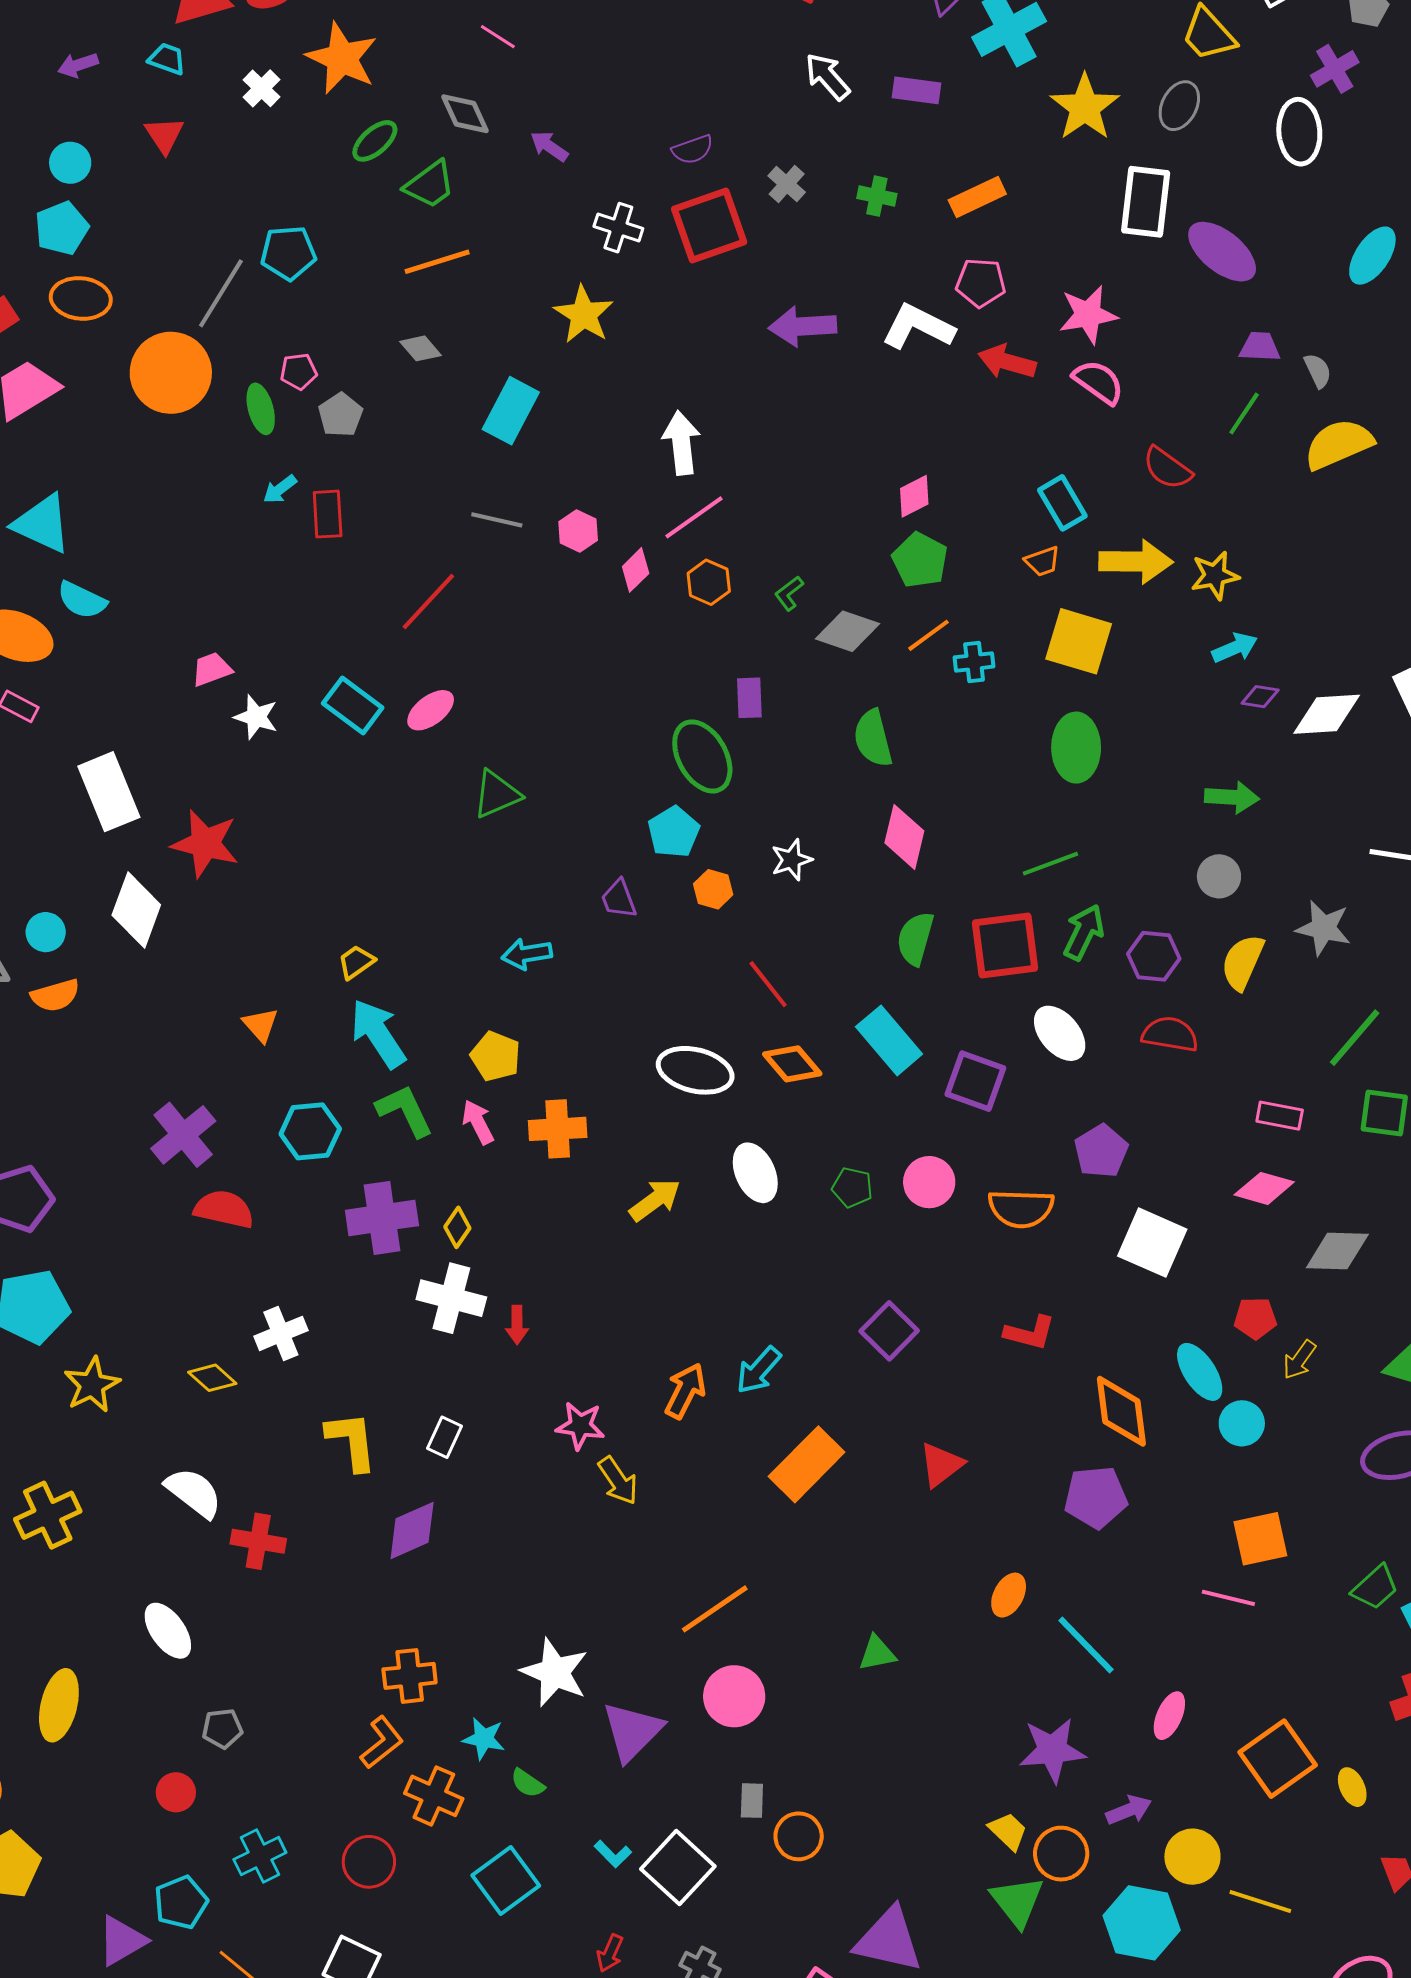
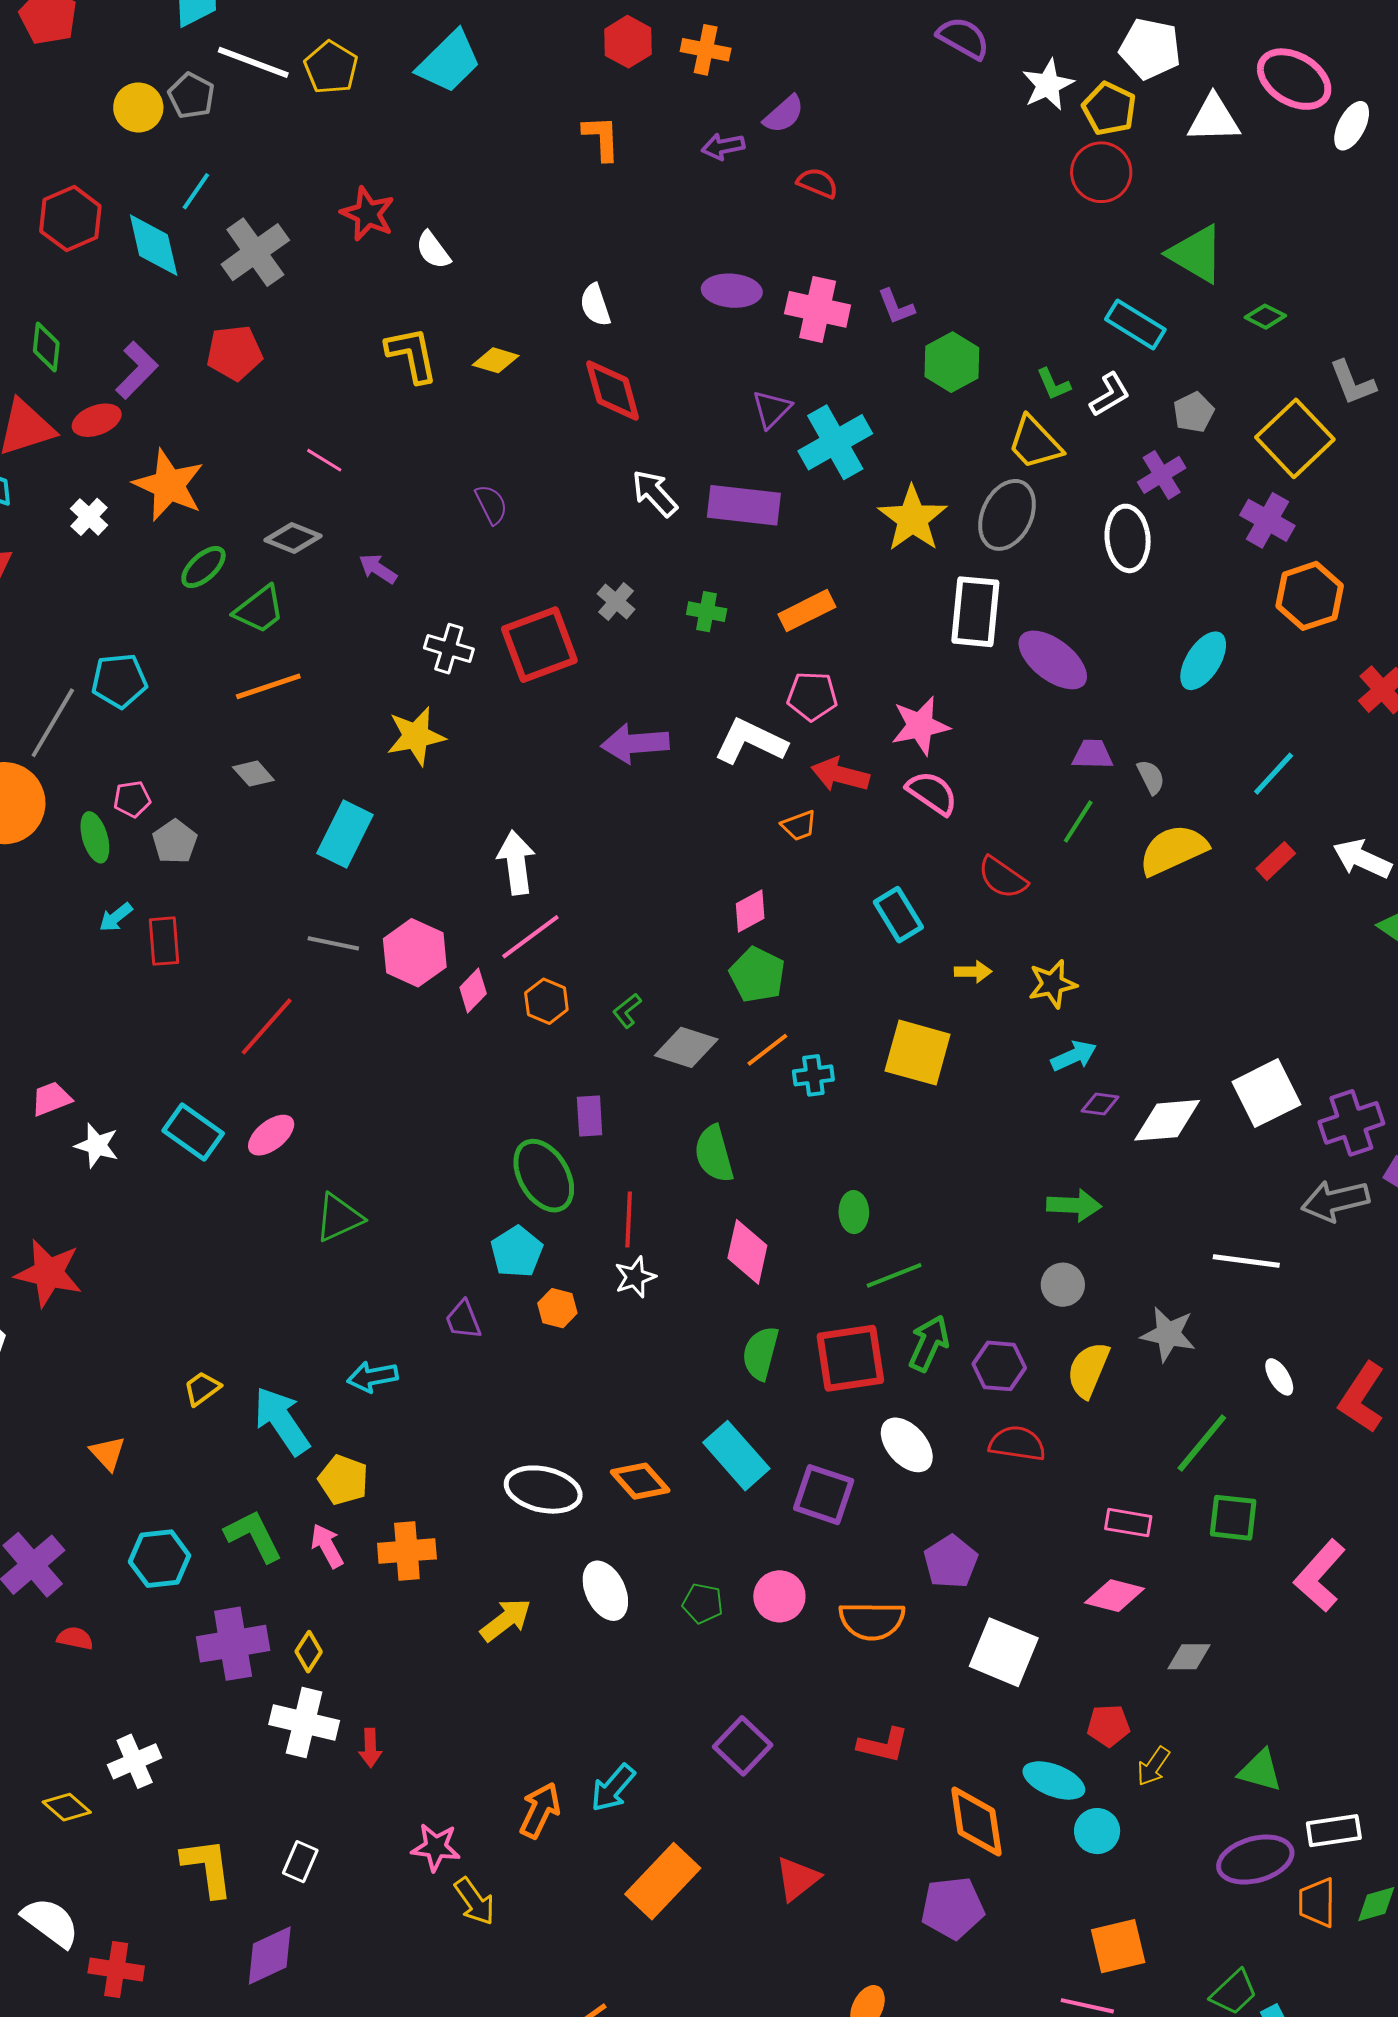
purple rectangle: (917, 90) -> (744, 505), size x1.5
gray ellipse: (1179, 106) -> (1007, 515), size x1.4
gray diamond: (465, 114) -> (293, 538), turned -42
purple semicircle: (693, 149) -> (491, 504), moved, turned -96
yellow star: (584, 314) -> (416, 736), turned 30
pink hexagon: (578, 531) -> (415, 953), size x1.6
orange trapezoid: (1042, 561) -> (799, 826), moved
yellow arrow: (1136, 562) -> (973, 972), size x0.5
green ellipse: (1076, 748) -> (854, 1212), moved, size x0.6
red line: (768, 984) -> (629, 1219), moved, turned 42
cyan arrow: (378, 1034) -> (282, 1421), moved
red semicircle: (224, 1209) -> (75, 1638), size x0.6
gray diamond: (1337, 1251) -> (1189, 1657), size x0.7
cyan ellipse: (1200, 1372) -> (1054, 1780), turned -34

